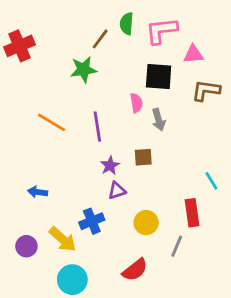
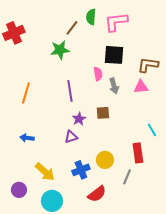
pink triangle: (193, 54) -> (141, 87), moved
orange line: (51, 122) -> (26, 93), moved, turned 75
purple triangle: (117, 191) -> (71, 137), moved
blue cross: (92, 221) -> (81, 170), moved
purple circle: (26, 246) -> (19, 190), moved

